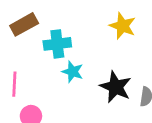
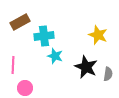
yellow star: (123, 26) -> (98, 35), moved

